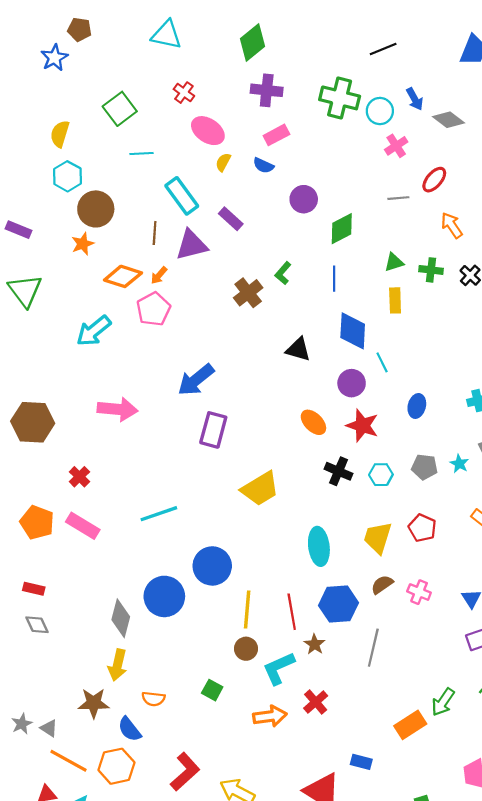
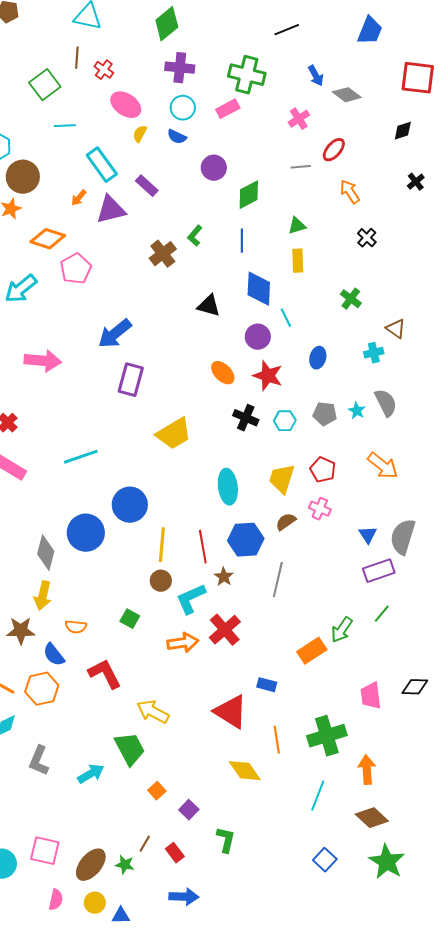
cyan circle: (380, 111) -> (183, 108), moved
pink rectangle: (276, 135) -> (228, 109), moved
brown line: (155, 233) -> (77, 58), moved
green cross: (431, 270) -> (351, 299), moved, turned 30
orange arrow: (159, 275) -> (79, 198), moved
pink cross: (419, 592) -> (320, 509), moved
red cross: (316, 702) -> (225, 630), size x1.4
red L-shape: (185, 772) -> (105, 674), moved, turned -75

